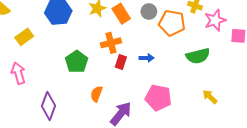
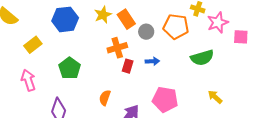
gray circle: (149, 12) -> (146, 32), moved
green pentagon: (77, 62) -> (70, 68), moved

